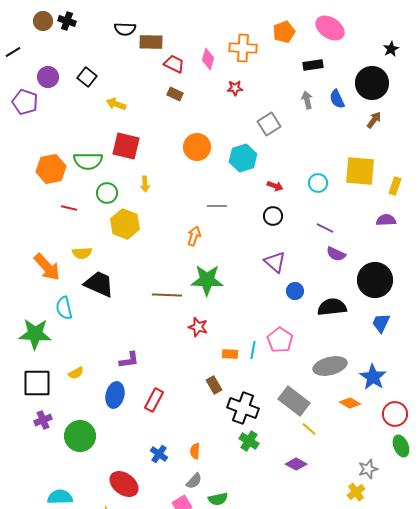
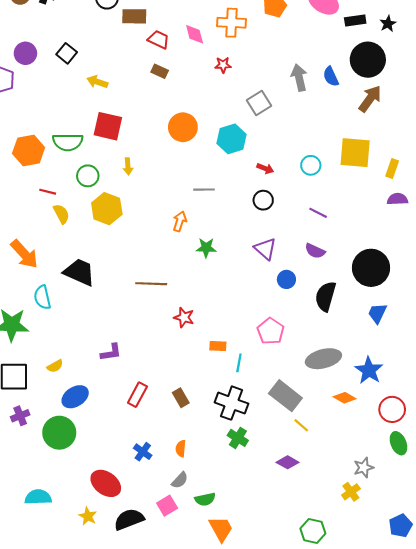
pink diamond: (208, 59) -> (195, 34), turned -30
black rectangle: (313, 65) -> (355, 21), moved
gray arrow: (307, 100) -> (299, 78), size x1.4
brown arrow: (374, 120) -> (370, 99), size x1.5
purple semicircle: (386, 220) -> (397, 199), moved
yellow semicircle: (82, 253) -> (61, 214), moved, turned -114
purple semicircle: (336, 254) -> (315, 251), moved
green star: (207, 280) -> (206, 248), moved, size x0.6
black semicircle: (332, 307) -> (326, 296), turned -68
cyan line: (253, 350) -> (239, 363), moved
brown rectangle: (214, 385) -> (181, 398), moved
blue ellipse: (115, 395) -> (75, 397), moved, turned 45

